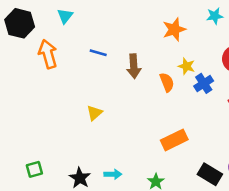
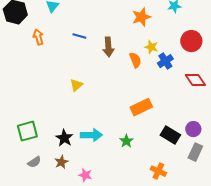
orange arrow: (48, 54) -> (38, 37), size x0.7
green square: (34, 169) -> (27, 131), size x1.5
cyan arrow: (113, 174) -> (91, 135), size x1.5

